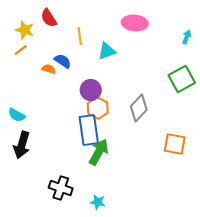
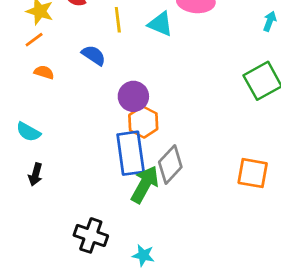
cyan triangle: (107, 51) -> (160, 24), moved, turned 42
orange semicircle: (49, 69) -> (44, 72), moved
gray diamond: (139, 108) -> (170, 165), moved
black arrow: (22, 145) -> (35, 174), size x0.6

